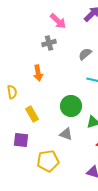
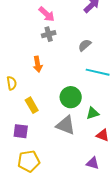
pink arrow: (58, 21) -> (47, 14), moved
gray triangle: (66, 134) -> (66, 125), size x1.5
yellow pentagon: (48, 161) -> (29, 161), moved

